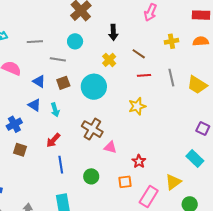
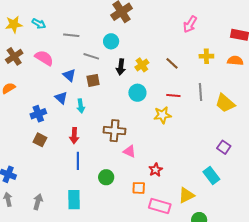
black arrow: (113, 32) -> (121, 67), moved
red line: (144, 75) -> (173, 96), moved
cyan circle: (94, 87) -> (137, 93), moved, size x0.7
brown cross: (92, 129) -> (115, 131), turned -35
red arrow: (53, 140) -> (74, 136), turned -49
pink rectangle: (149, 197) -> (160, 206), turned 65

